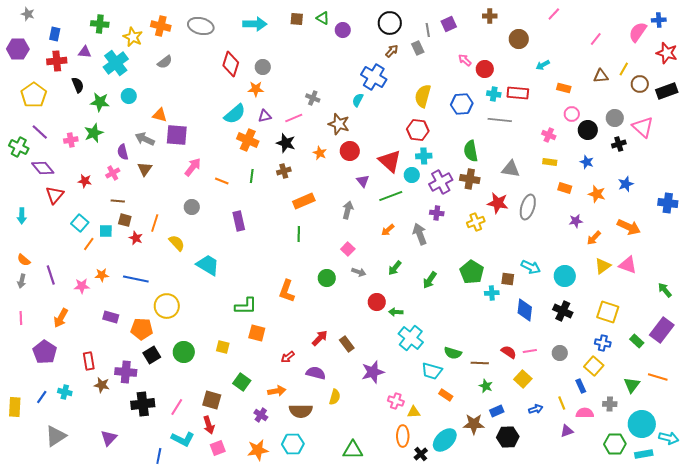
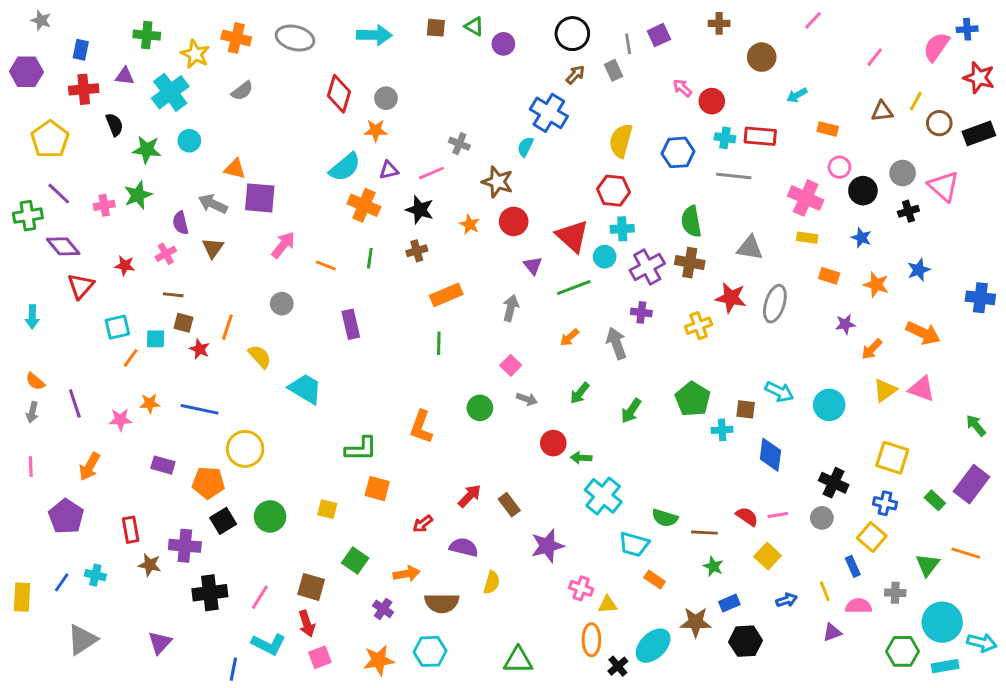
pink cross: (549, 135) -> (806, 198), size x1.6
green cross: (19, 147) -> (28, 216), turned -36
cyan square: (80, 223) -> (117, 327), turned 36
black cross: (563, 311) -> (834, 483), moved

